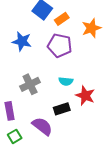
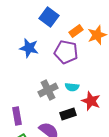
orange rectangle: (62, 19) -> (76, 31), moved
gray cross: (30, 84) -> (48, 90), moved

